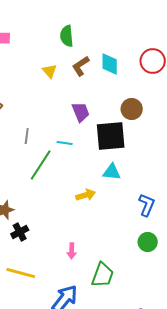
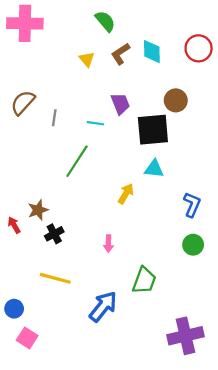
green semicircle: (67, 36) -> (105, 21), turned 145
gray line: (27, 136) -> (54, 118), moved
cyan line: (65, 143) -> (95, 123), moved
yellow arrow: (86, 195) -> (126, 194), turned -42
pink arrow: (72, 251) -> (108, 244), moved

